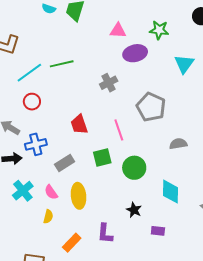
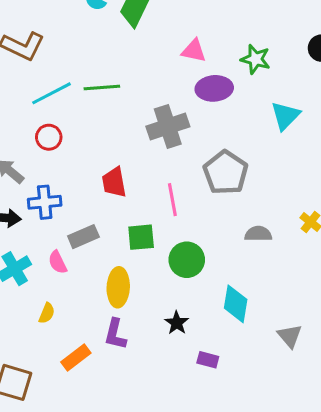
gray cross: (109, 83) -> (168, 126), size x1.5
pink semicircle: (51, 192) -> (58, 262), moved
yellow ellipse: (79, 196) -> (118, 287), moved
purple L-shape: (105, 234) -> (115, 334), moved

